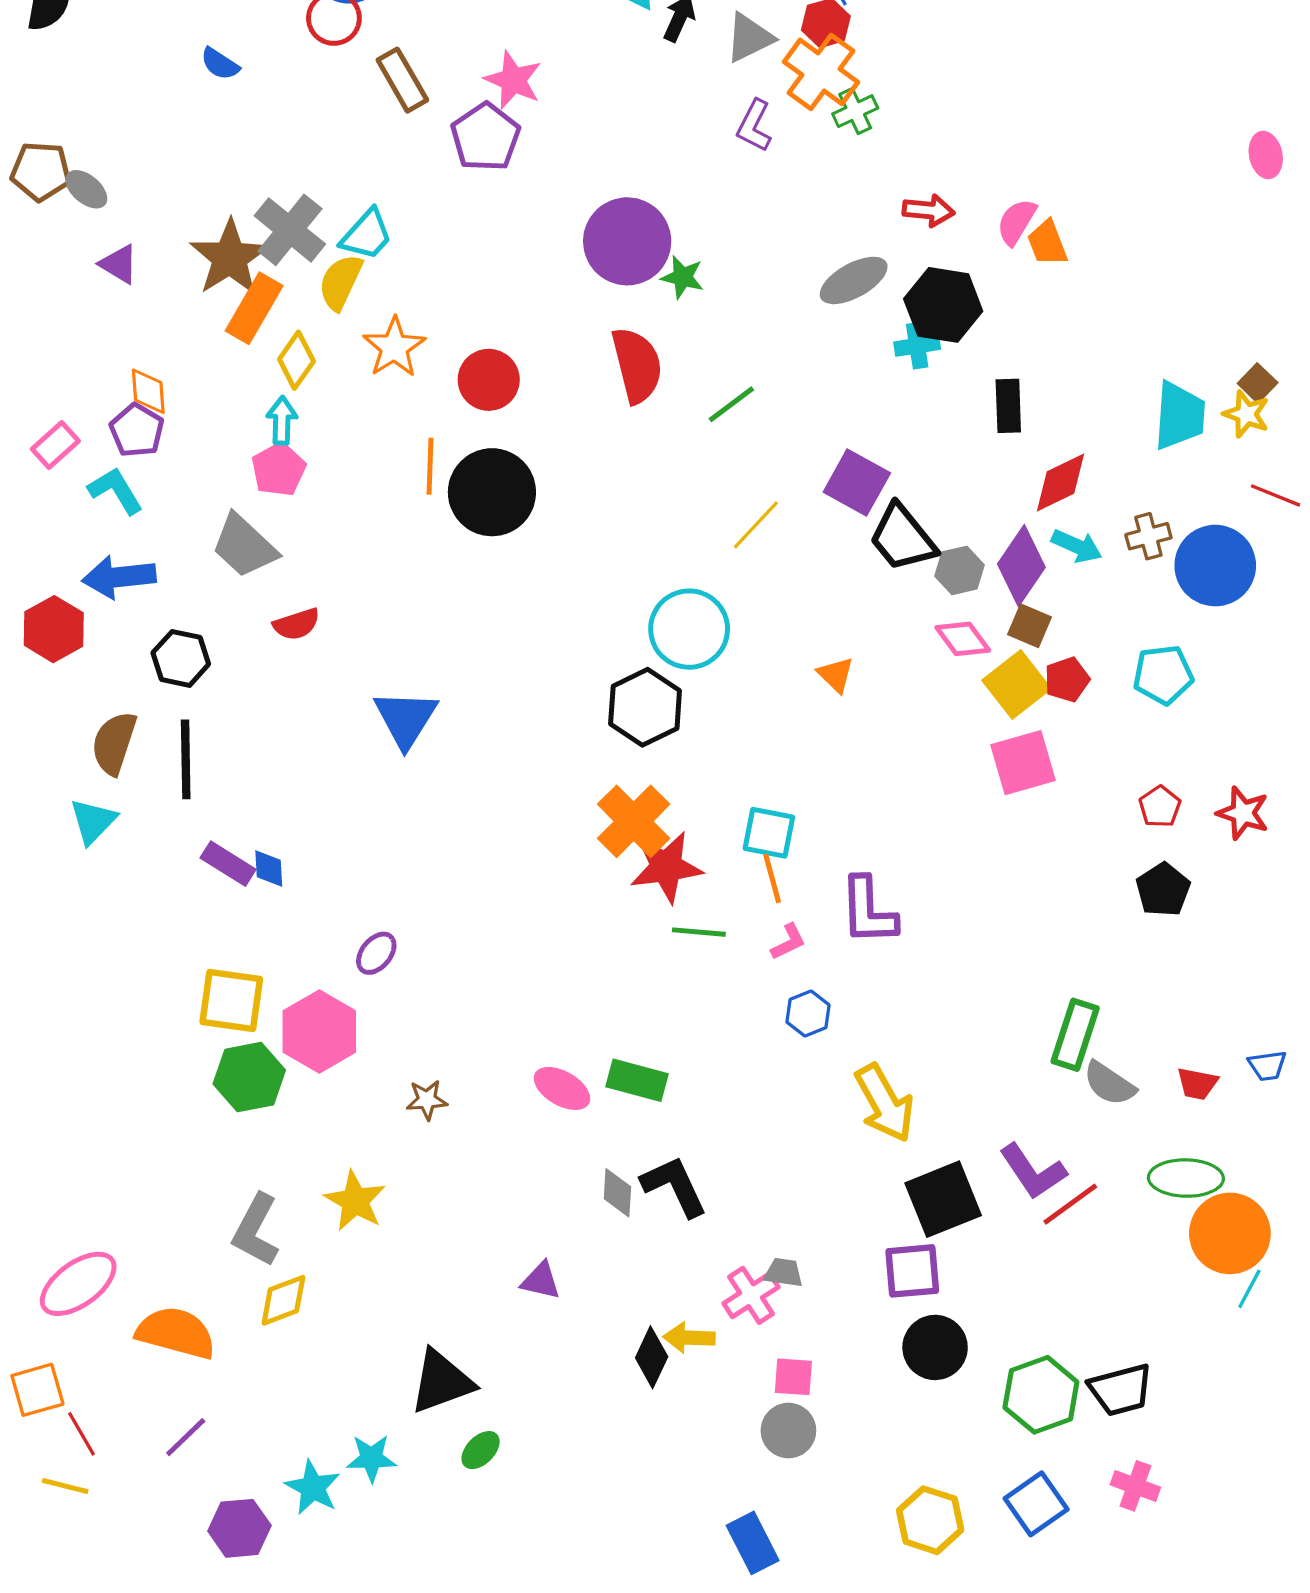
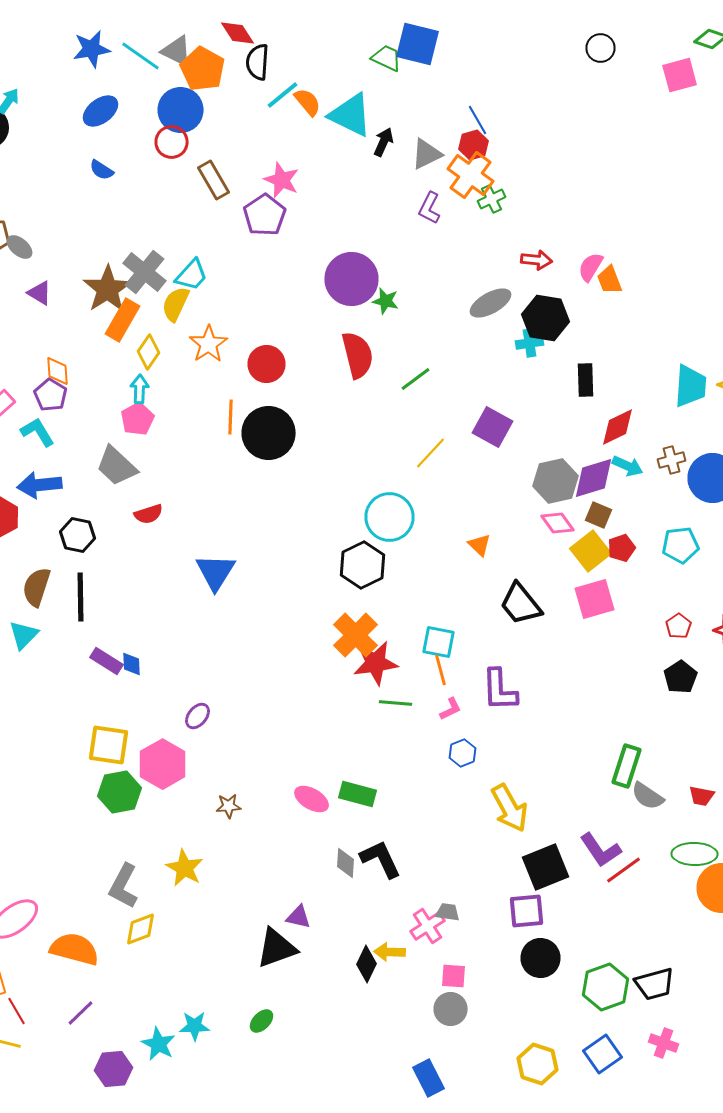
black trapezoid: (902, 538) -> (520, 604), moved
purple diamond: (1021, 566) -> (594, 478), turned 39
gray hexagon: (959, 570) -> (556, 481), size x1.5
black triangle: (441, 1382) -> (276, 948), moved

